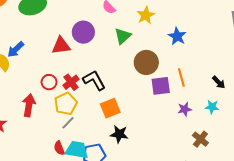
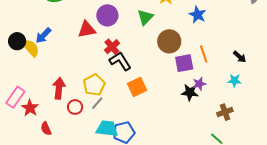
red circle: (49, 82) -> (75, 107), moved
red cross: (71, 82) -> (112, 47), moved
purple star: (185, 109) -> (199, 84), moved
black star: (119, 134) -> (190, 92), moved
brown cross: (200, 139) -> (225, 112), turned 35
red semicircle: (59, 148) -> (46, 129), moved

